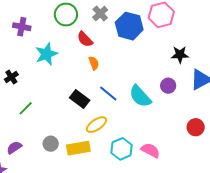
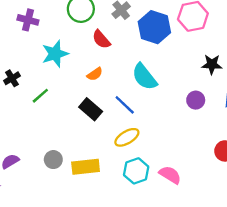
orange semicircle: (94, 63) -> (95, 74), moved, turned 72
cyan semicircle: (140, 96) -> (144, 77), moved
green line: (26, 108) -> (40, 96), moved
yellow ellipse: (96, 125) -> (127, 137), moved

